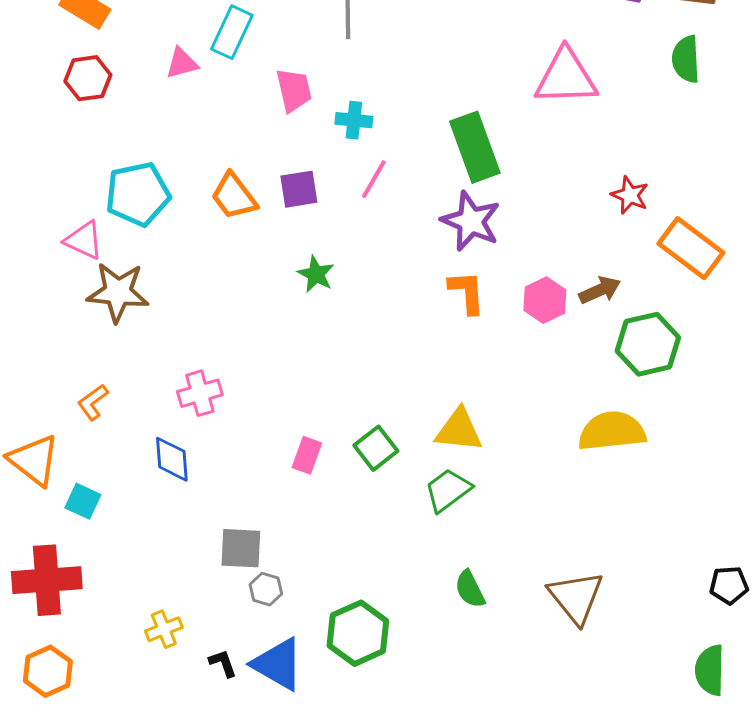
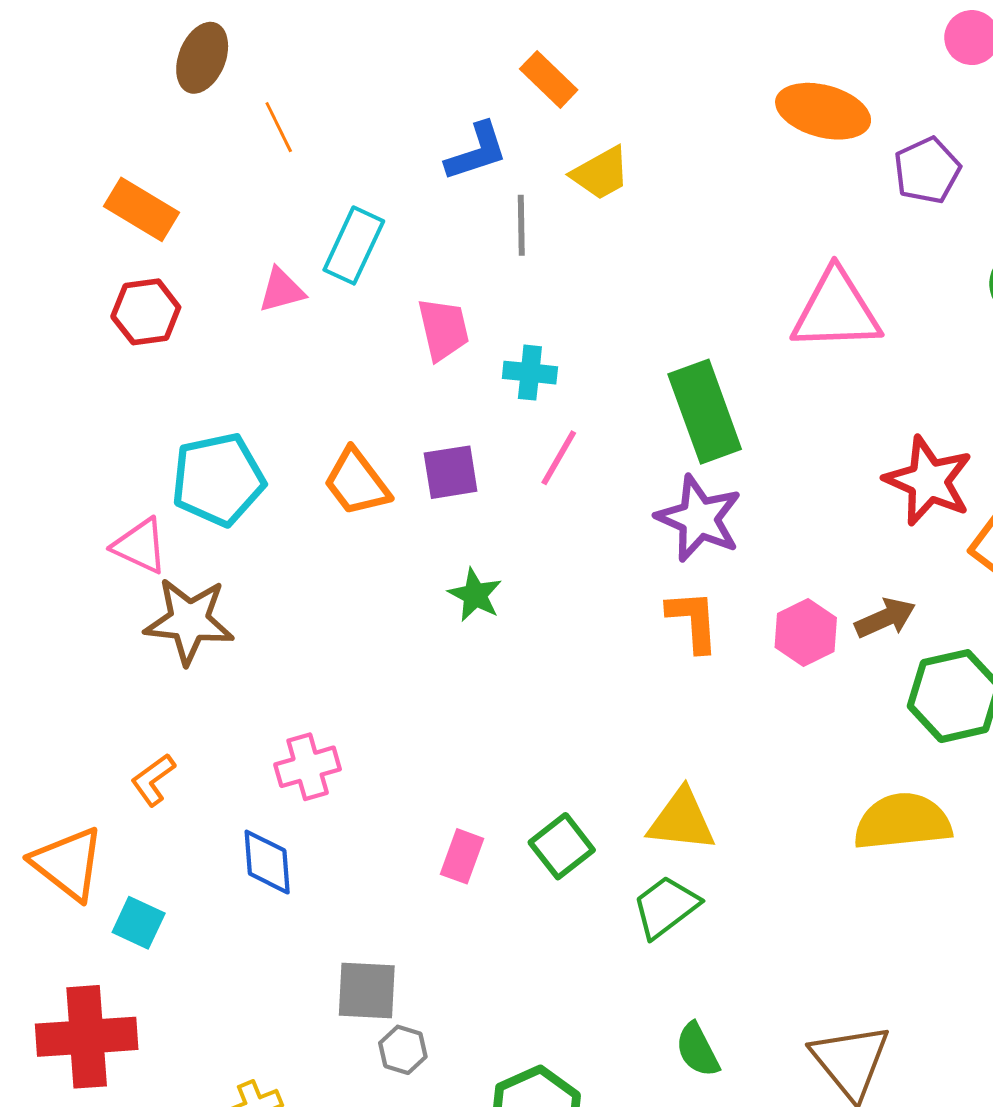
red star: (630, 195) -> (928, 481), size x1.6

